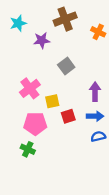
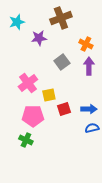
orange cross: (98, 32) -> (86, 44), moved
purple arrow: (95, 92) -> (89, 66), moved

